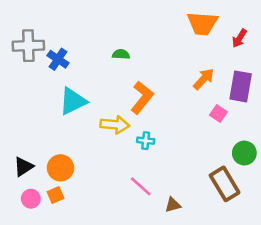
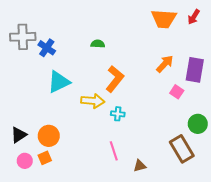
red arrow: (239, 38) -> (194, 17), moved
pink line: (141, 186) -> (114, 151), turned 30

